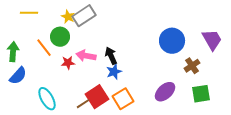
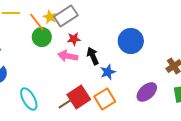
blue circle: (172, 41) -> (131, 41), moved
orange line: (44, 48) -> (37, 22), moved
red star: (68, 63) -> (74, 39), moved
blue star: (114, 72) -> (108, 72), moved

